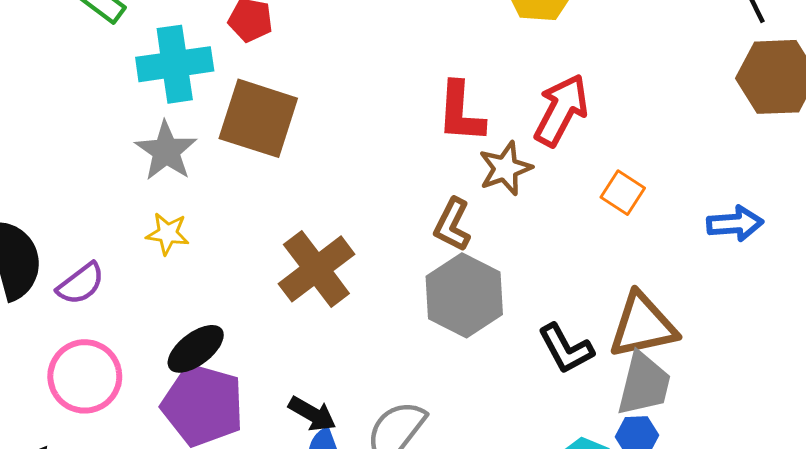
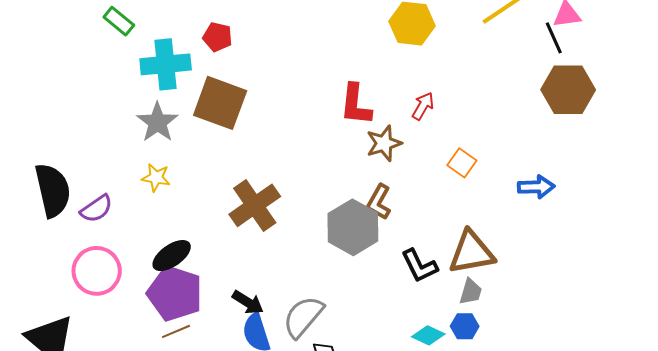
red arrow: (561, 110) -> (423, 106), size x0.6
brown L-shape: (452, 225) -> (379, 202), moved
gray trapezoid: (644, 384) -> (471, 292), size x0.6

